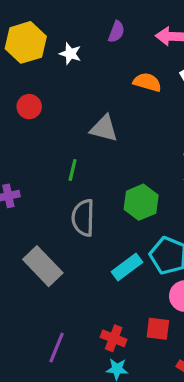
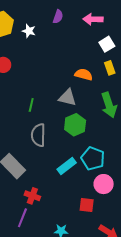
orange semicircle: (147, 82) -> (84, 74), moved
gray triangle: (104, 128) -> (68, 98), moved
red cross: (114, 338) -> (32, 196), moved

